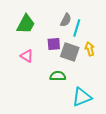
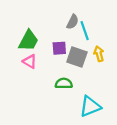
green trapezoid: (26, 24) -> (29, 41), moved
cyan line: (77, 28) -> (85, 31), turned -36

